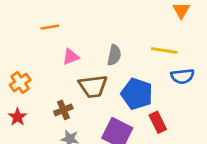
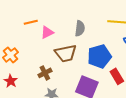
orange line: (50, 27) -> (31, 22), moved
blue pentagon: (137, 94) -> (99, 56), turned -30

